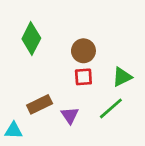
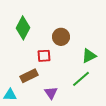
red square: (83, 77) -> (44, 56), moved
purple triangle: (70, 115) -> (51, 93), moved

